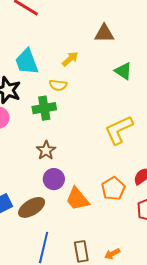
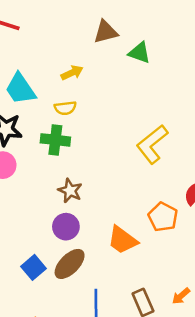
yellow arrow: (70, 59) -> (72, 73), turned 30
green triangle: (123, 71) -> (139, 53), moved
green cross: (44, 108) -> (55, 140), turned 30
purple circle: (54, 179) -> (66, 227), moved

